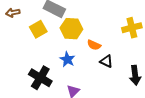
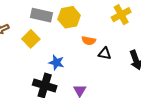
yellow hexagon: (71, 29) -> (69, 17), moved
blue star: (67, 59) -> (56, 63), moved

